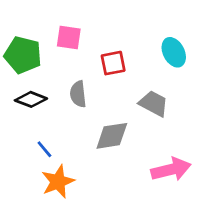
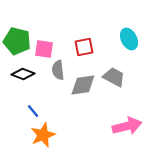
pink square: (69, 37) -> (44, 49), moved
gray diamond: (112, 136) -> (83, 85), moved

